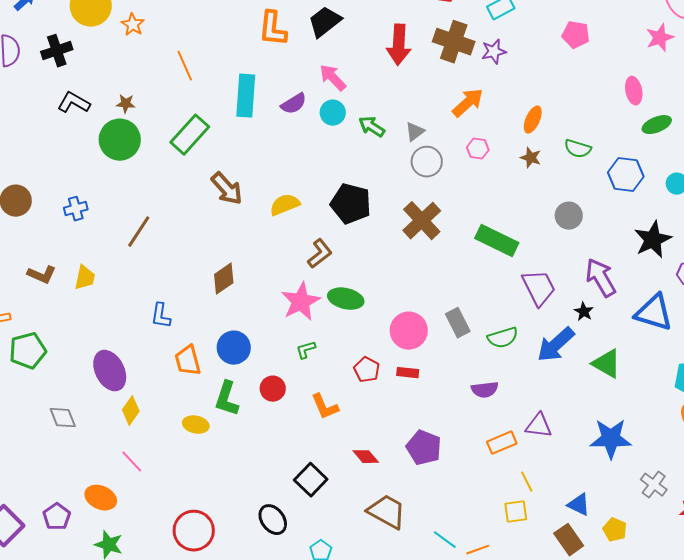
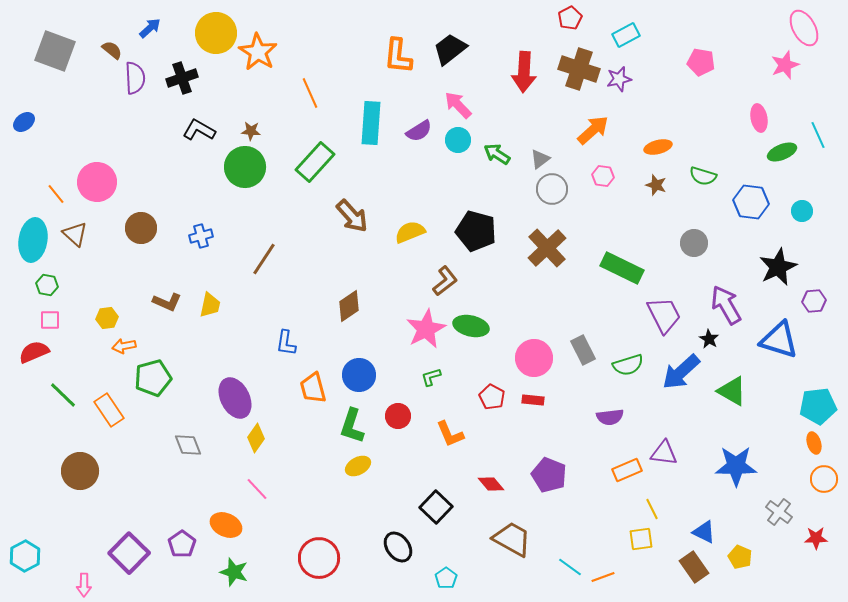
orange star: (133, 25) -> (258, 52), size x1.6
orange ellipse: (533, 120) -> (658, 147), turned 52
yellow ellipse: (196, 425) -> (358, 466), moved, turned -40

